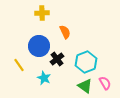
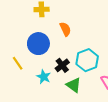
black cross: (57, 59) -> (62, 65), moved
green triangle: (85, 86) -> (74, 85), moved

